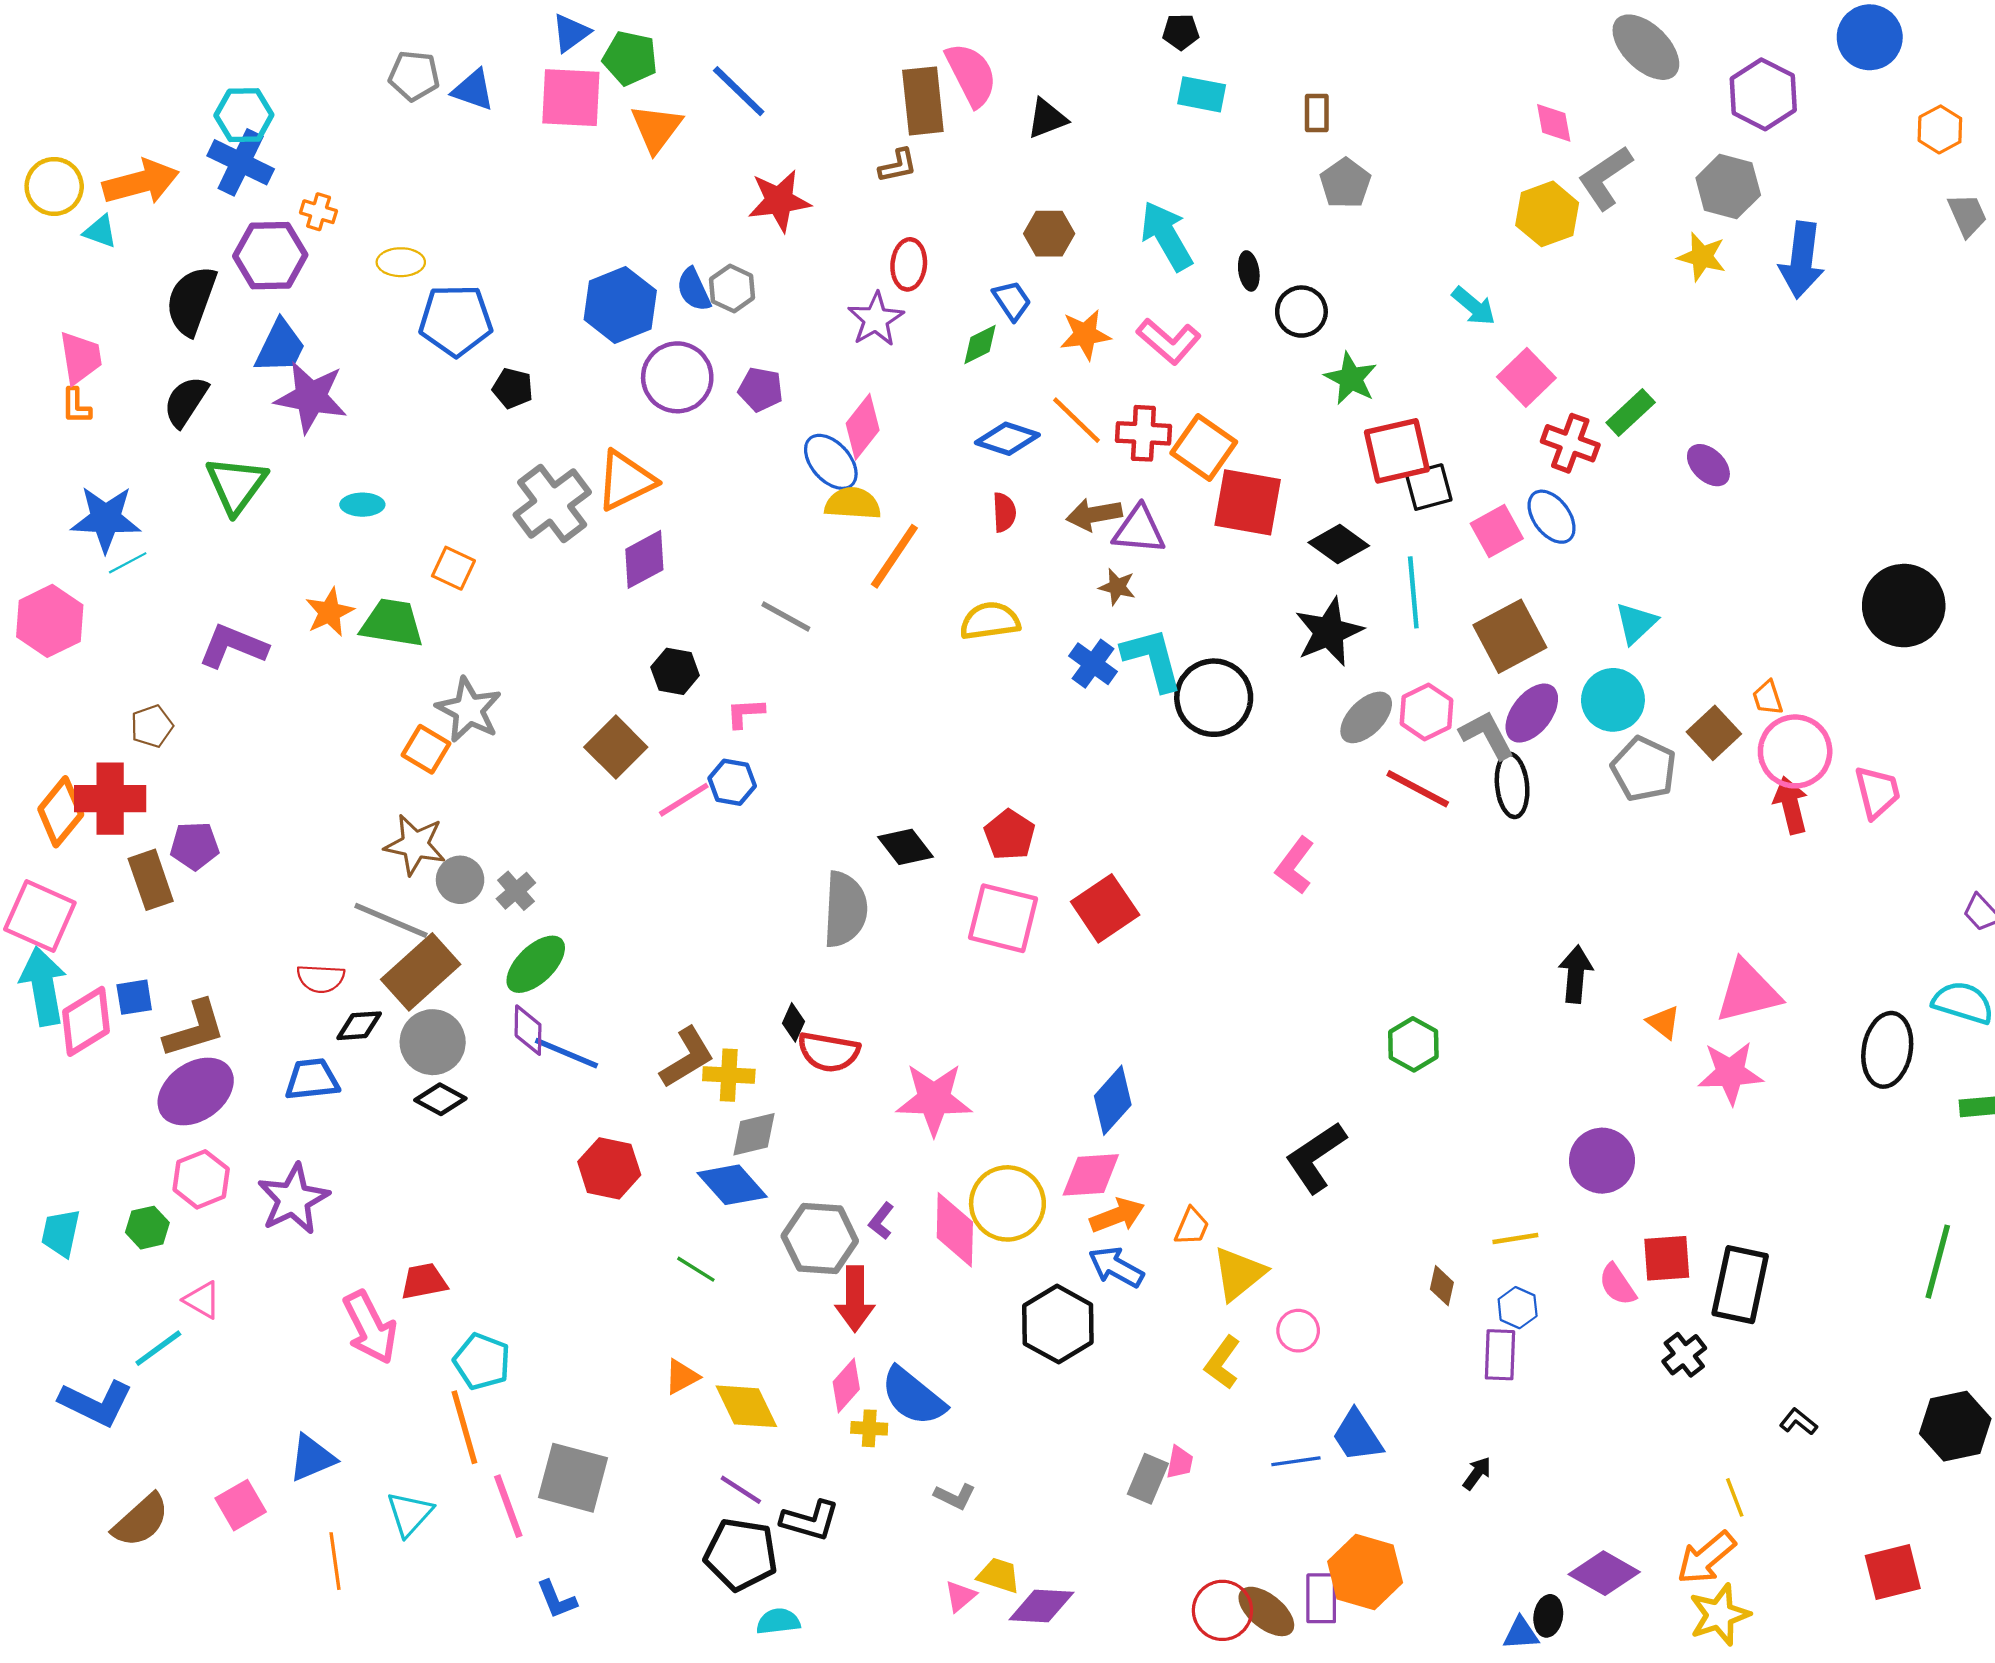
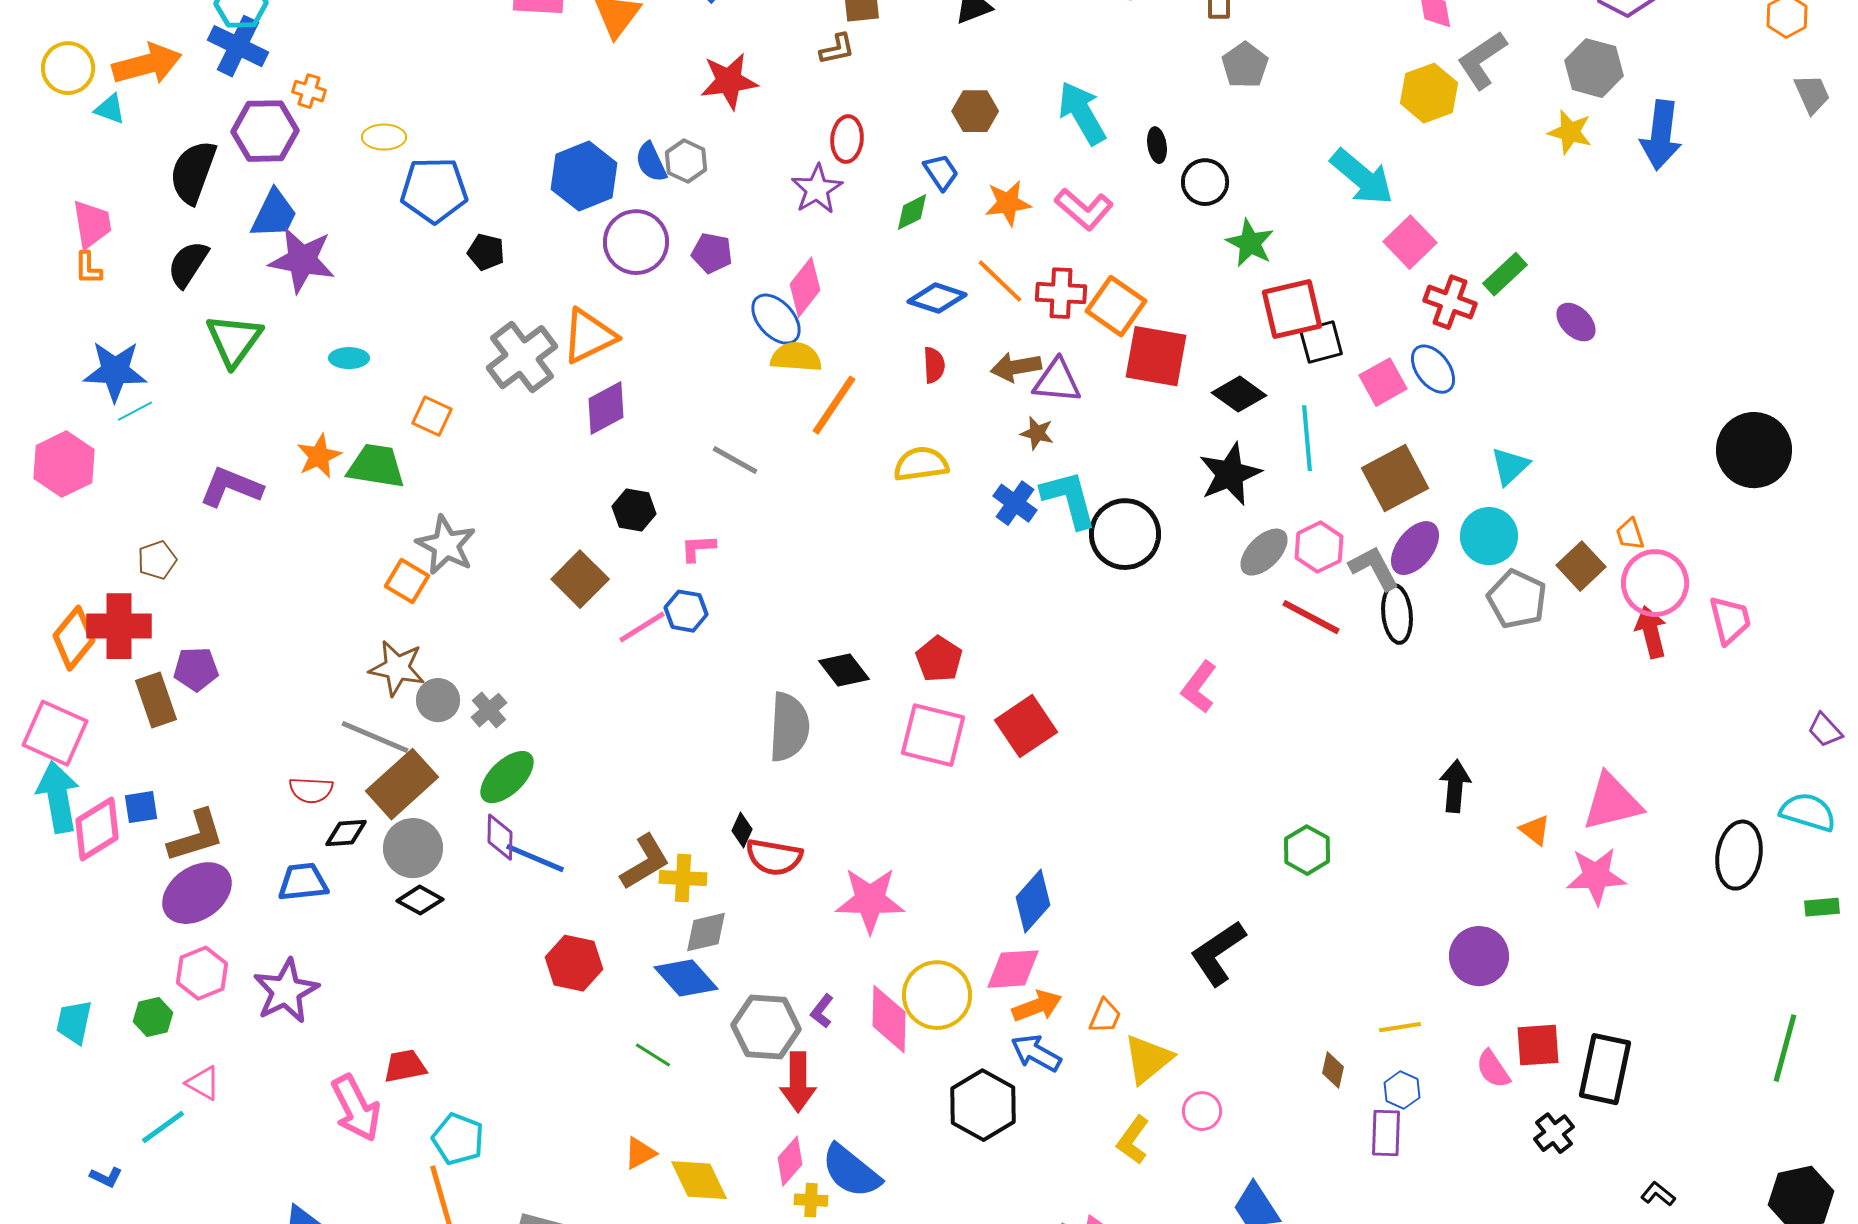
cyan arrow: (1474, 306) -> (1362, 177), size x1.6
blue L-shape: (96, 1403) -> (106, 1177), size x0.5

